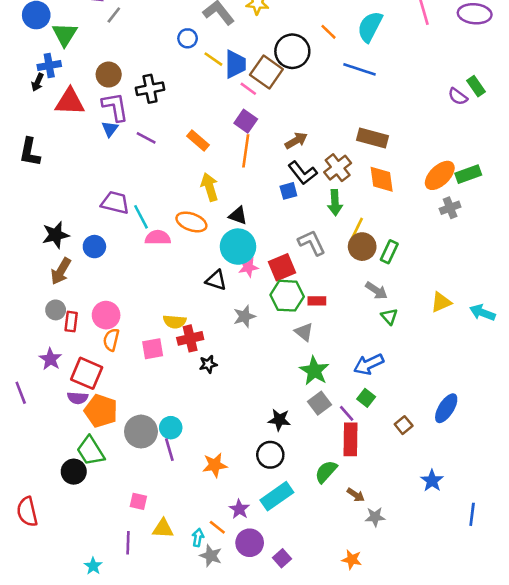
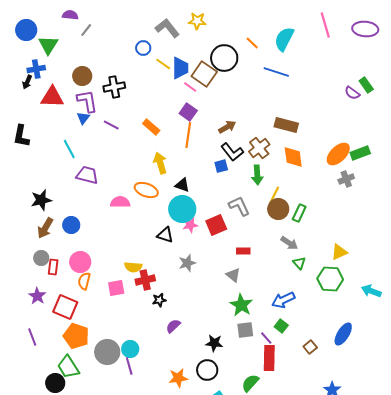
cyan line: (141, 217) -> (69, 149), moved
blue circle: (94, 247) -> (71, 225), moved
green hexagon: (287, 296) -> (330, 279), moved
cyan arrow: (482, 313) -> (371, 291), moved
purple line: (21, 393) -> (32, 337), moved
purple semicircle: (78, 398) -> (173, 326), moved, turned 133
gray square: (319, 403) -> (245, 330), turned 30
orange star: (215, 465) -> (178, 378), moved

